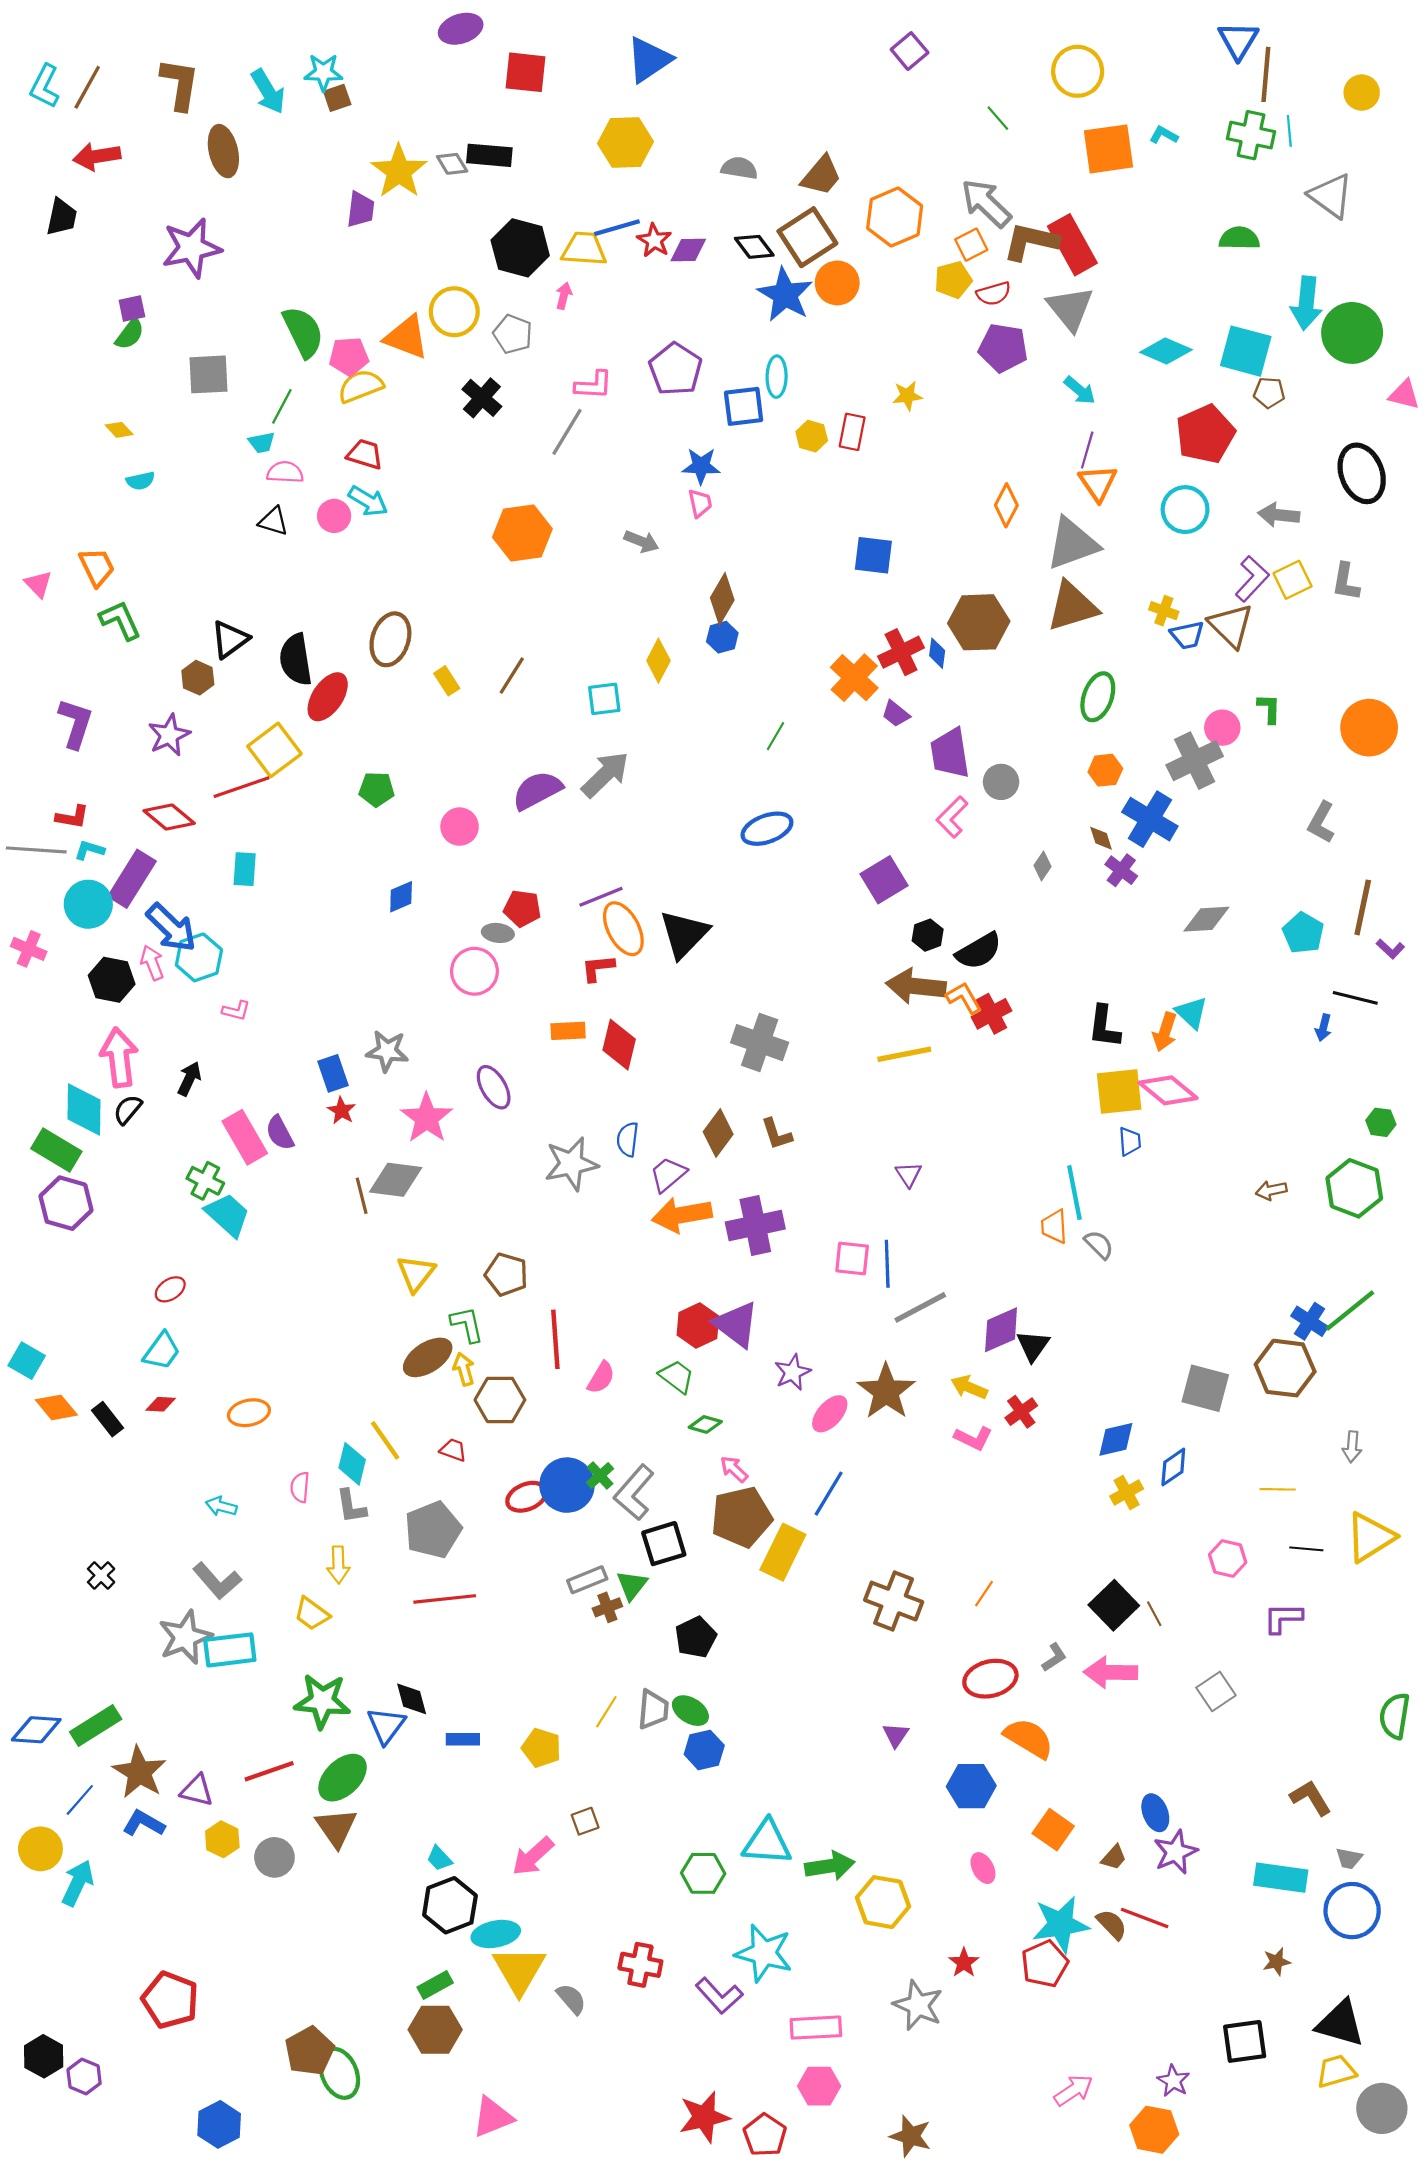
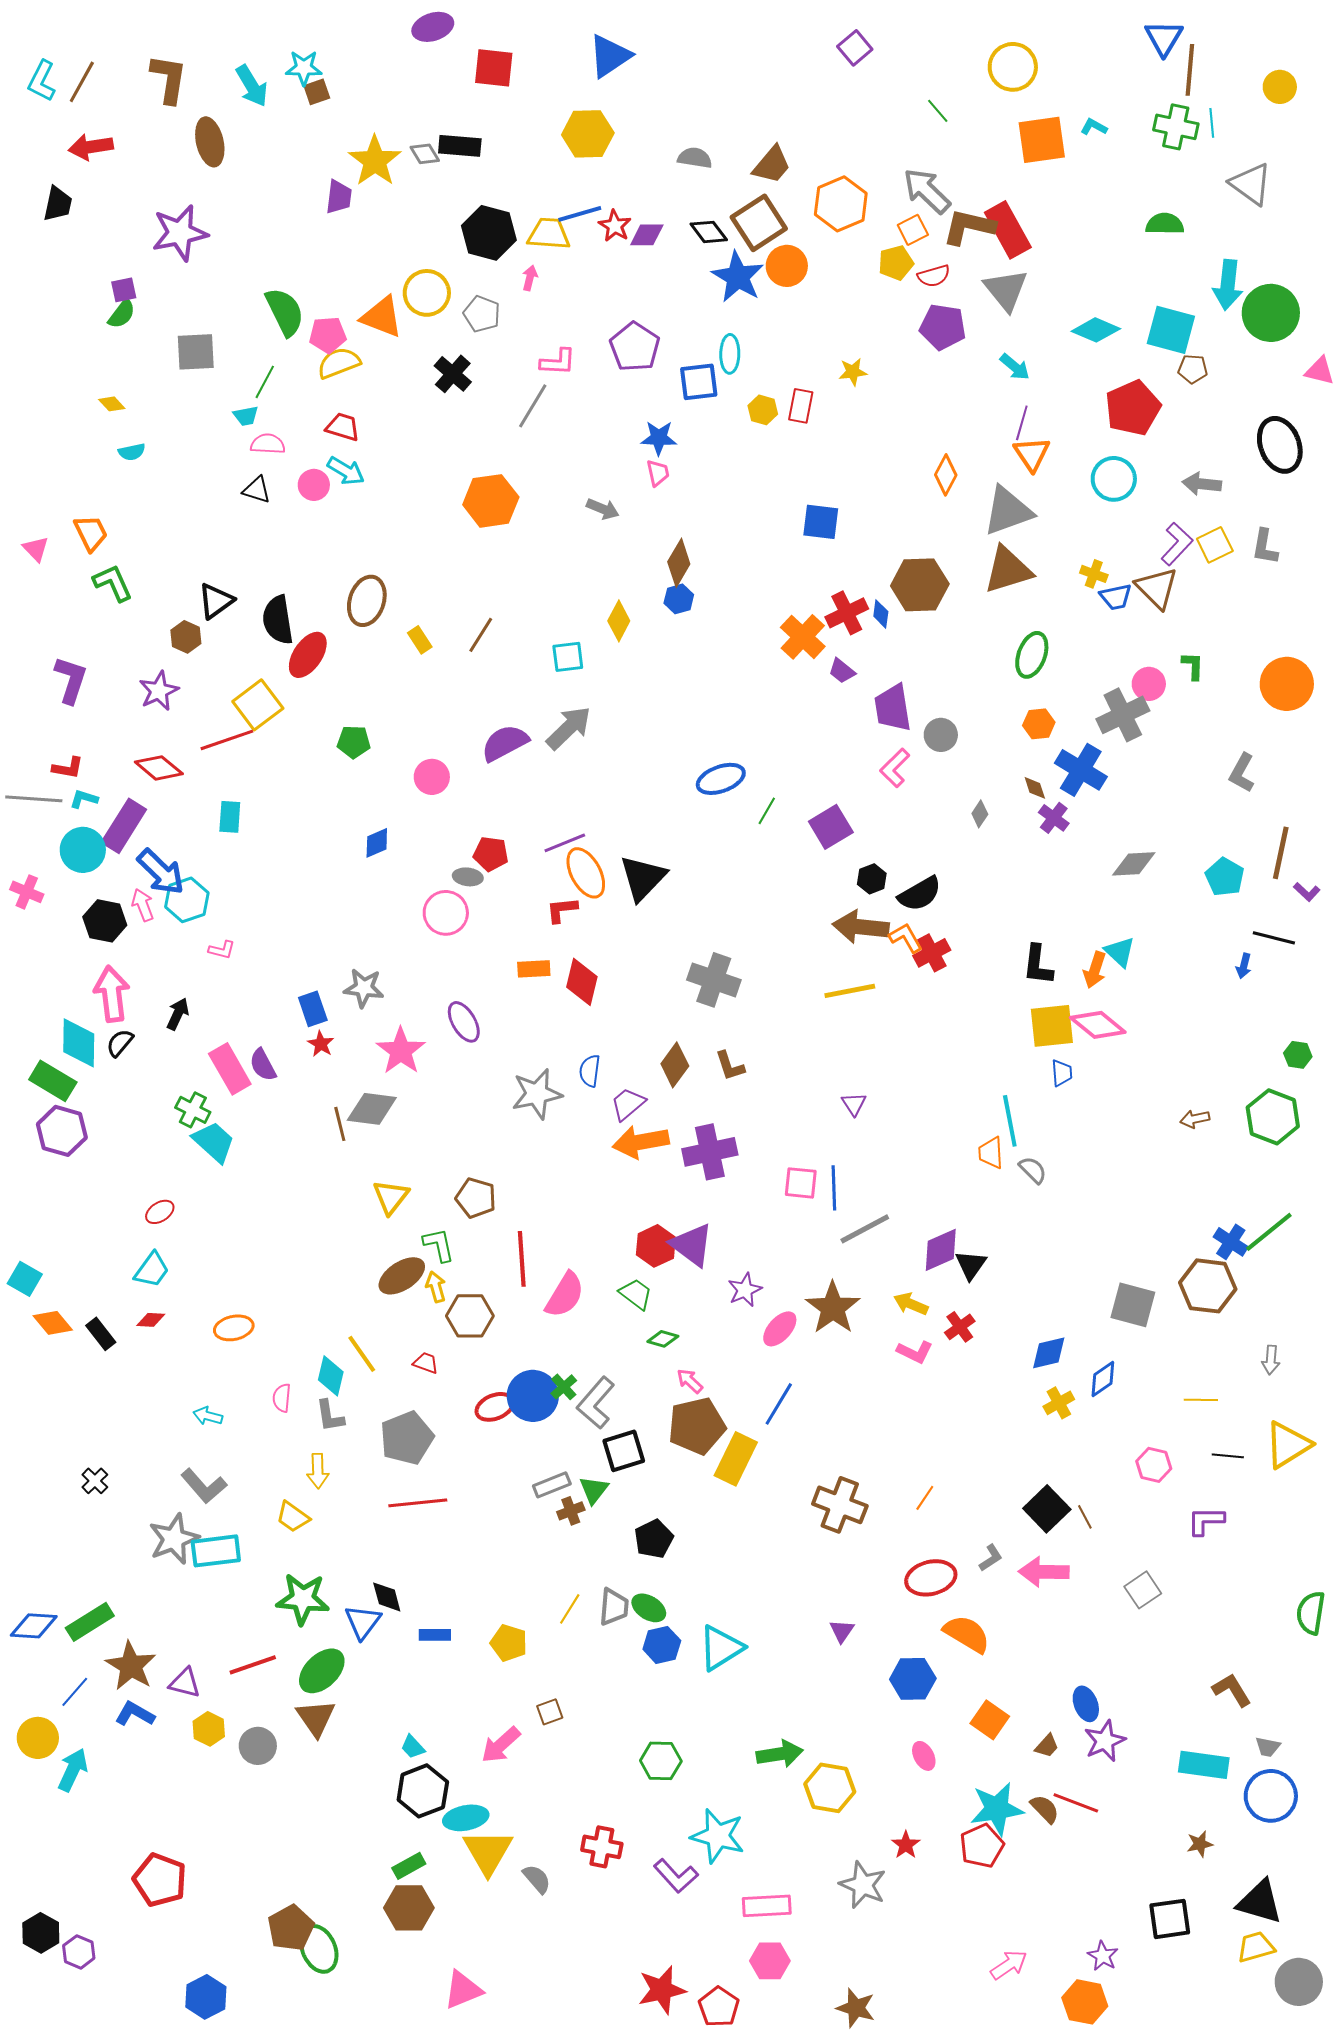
green line: (776, 736) -> (767, 811), moved
pink semicircle: (601, 1378) -> (565, 1295), size x1.5
cyan triangle: (767, 1842) -> (721, 1648), moved, turned -36

